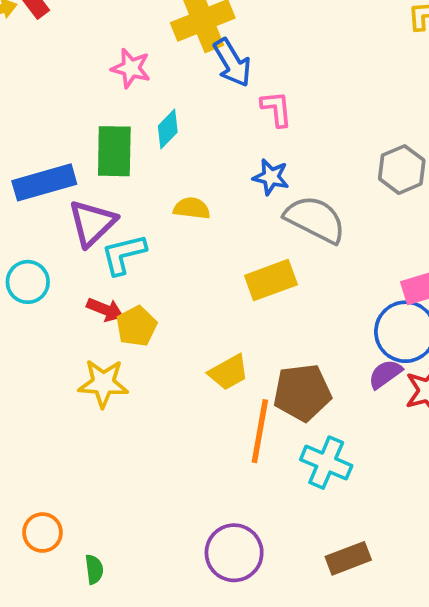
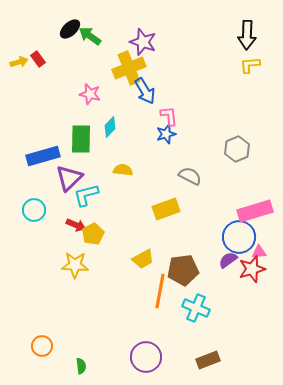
blue star: (271, 177) -> (166, 134), moved, turned -30
gray semicircle: (315, 219) -> (190, 176), size x0.7
green semicircle: (94, 569) -> (81, 366), moved

